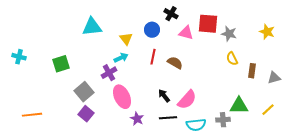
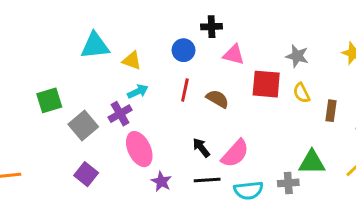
black cross: (171, 14) -> (212, 27), turned -32
red square: (208, 24) -> (266, 84), moved
yellow triangle: (126, 39) -> (132, 61), moved, turned -32
gray square: (84, 92) -> (83, 125), moved

